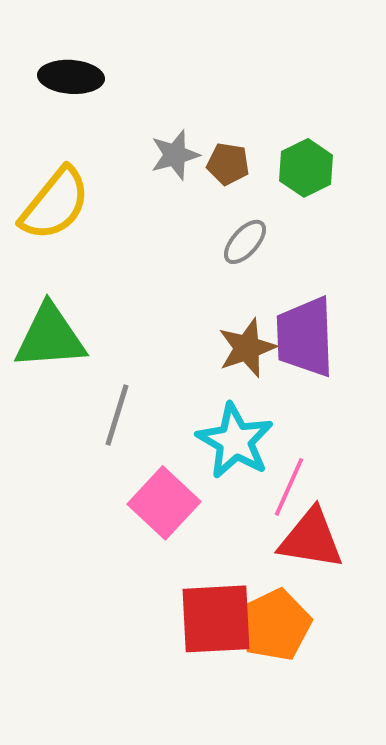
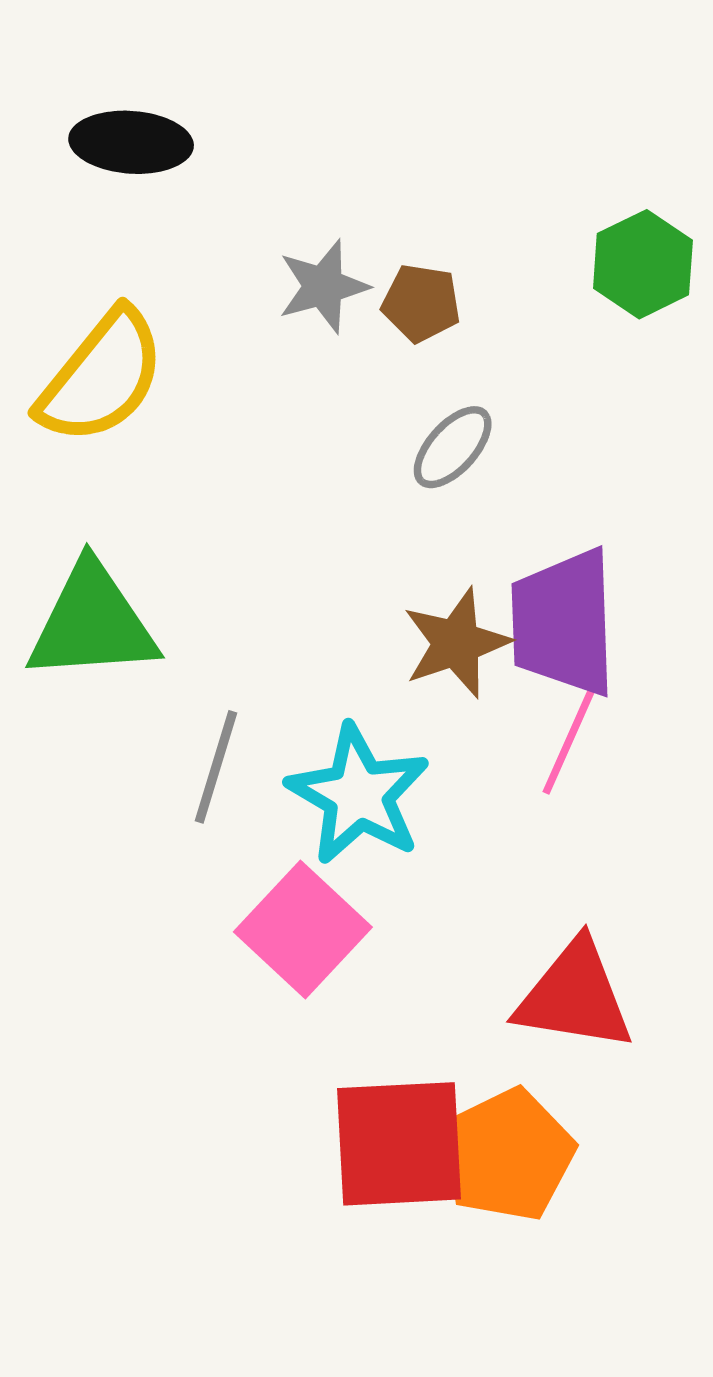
green hexagon: (306, 168) -> (643, 264), moved
cyan star: (235, 441) -> (358, 795), moved
pink line: (289, 487) -> (569, 741), moved

